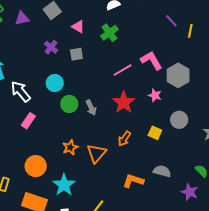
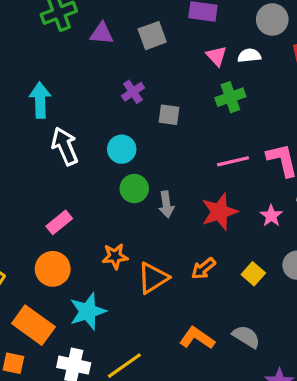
pink triangle: (78, 27) -> (216, 56), moved
pink rectangle: (28, 121) -> (59, 222), moved

